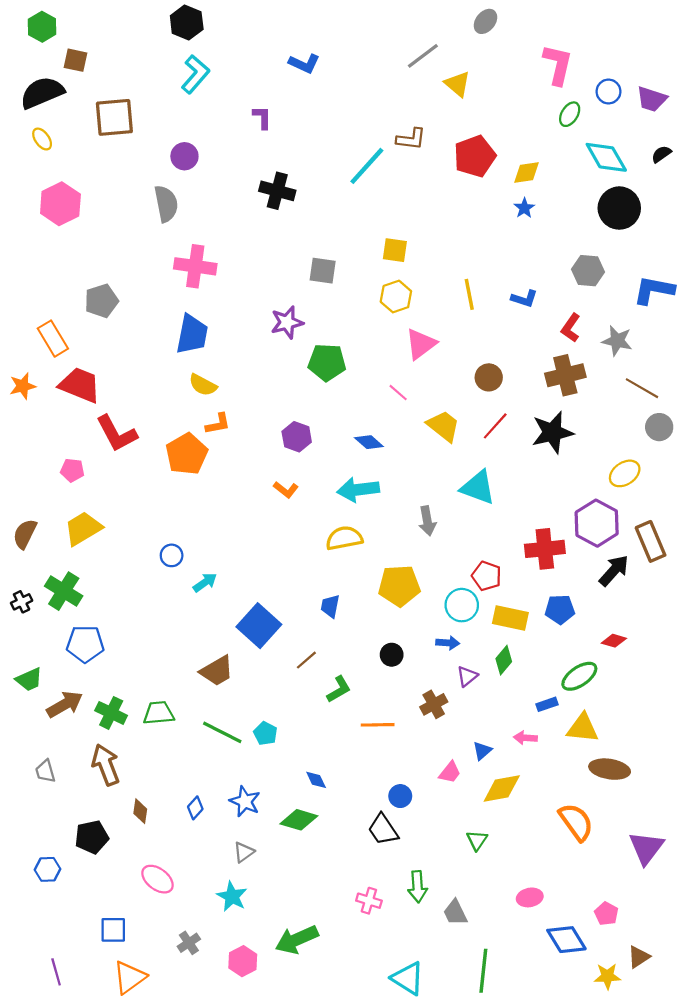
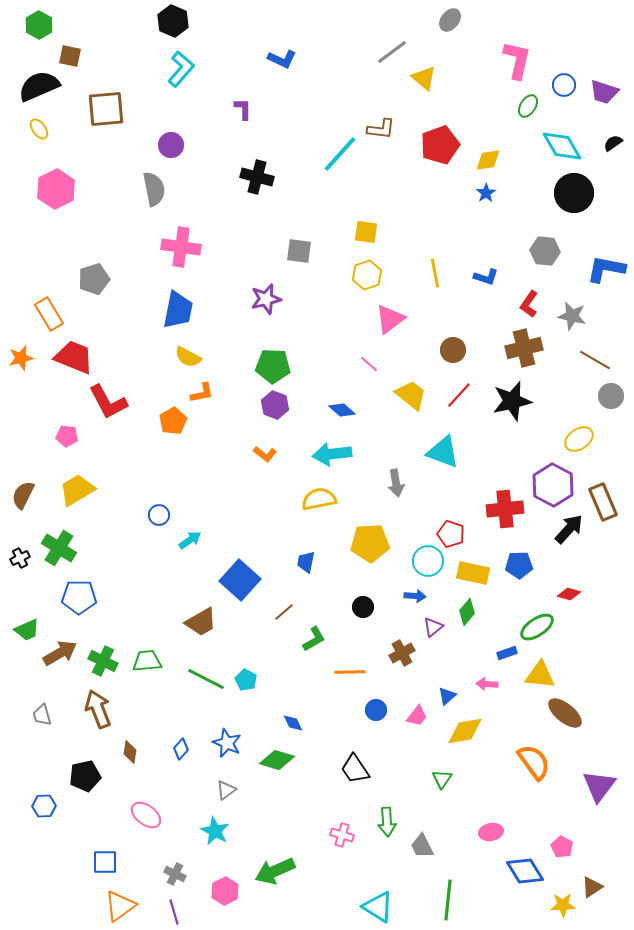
green pentagon: (327, 362) -> (273, 366), moved
orange pentagon: (187, 454) -> (173, 421), size x0.7
brown ellipse: (610, 769) -> (565, 713), turned 30
blue circle: (400, 796) -> (376, 710), moved
gray cross: (189, 943) -> (175, 874), turned -30
purple line: (56, 972) -> (174, 912), moved

